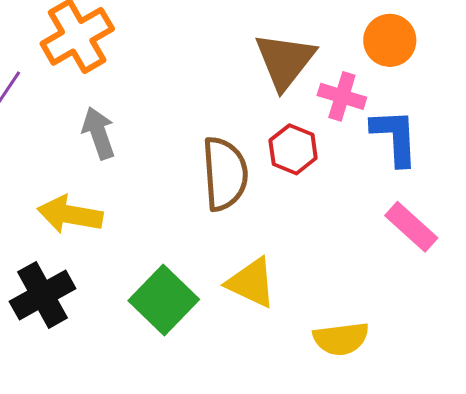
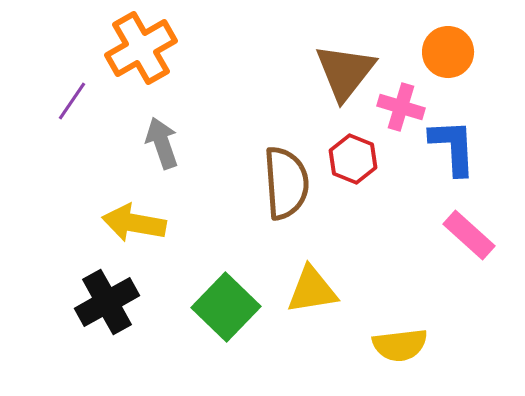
yellow triangle: (251, 283) -> (312, 290), turned -34

